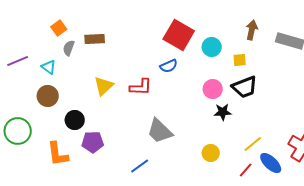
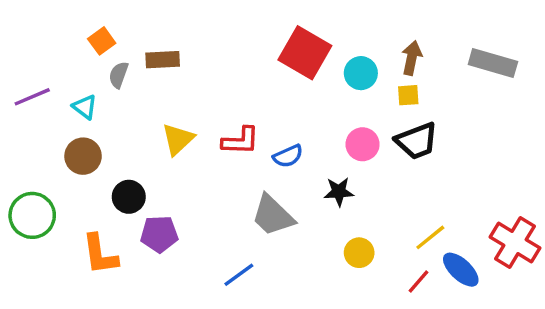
brown arrow: (252, 30) -> (412, 58), moved
blue semicircle: (169, 66) -> (288, 156), moved
black star: (223, 112) -> (339, 192), moved

